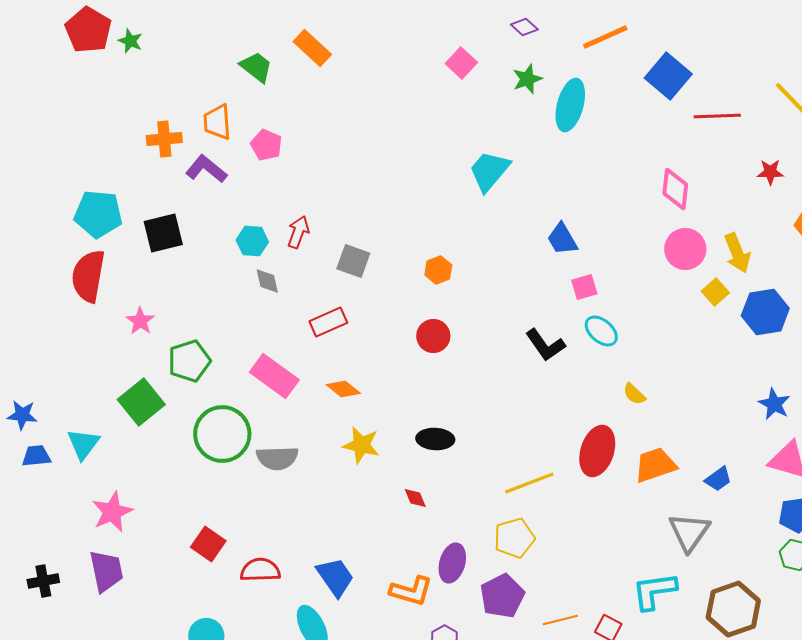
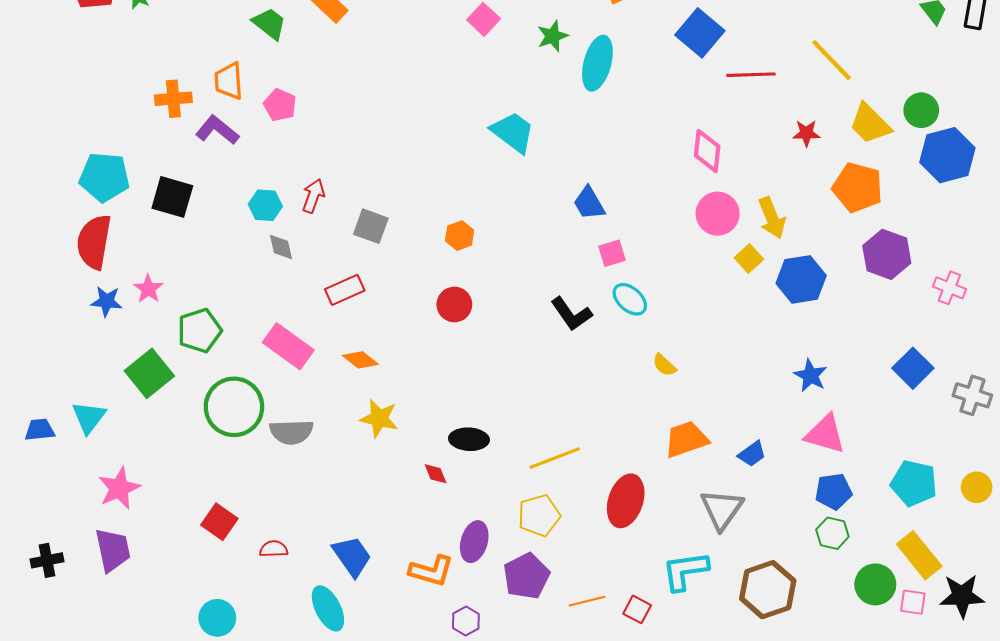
cyan trapezoid: (489, 171) -> (513, 132), turned 87
black square: (163, 233) -> (172, 197), turned 30
blue star: (22, 415) -> (107, 301), moved
black ellipse: (435, 439) -> (469, 439), moved
red ellipse: (597, 451) -> (626, 501), moved
red semicircle: (260, 570) -> (274, 549), size x0.7

